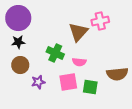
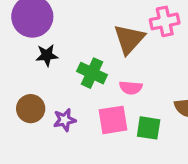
black star: (18, 42) -> (47, 55), moved
brown circle: (20, 65) -> (31, 109), moved

